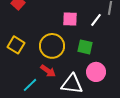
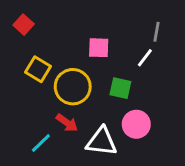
white line: (96, 20) -> (145, 58), moved
yellow square: (16, 45) -> (38, 69), moved

